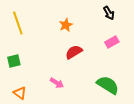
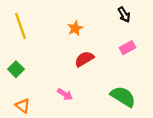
green square: (14, 61) -> (16, 69), turned -32

